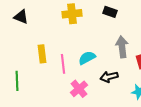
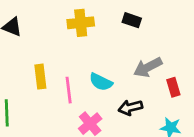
gray arrow: (122, 47) -> (148, 67), turned -110
cyan semicircle: (87, 58) -> (101, 82), turned -126

